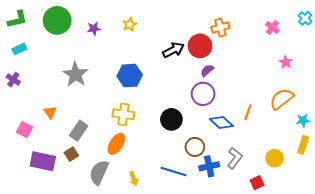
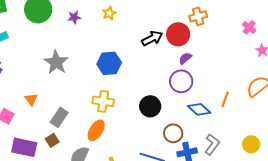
pink cross: (272, 28) -> (249, 27), moved

